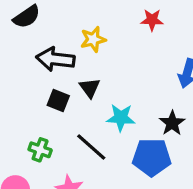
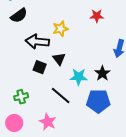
black star: (172, 123) -> (102, 73), moved
green cross: (40, 150) -> (21, 97), moved, turned -32

